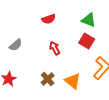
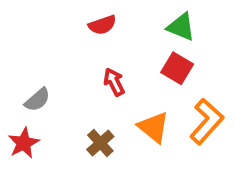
gray semicircle: (16, 45) -> (37, 100), moved
orange triangle: (73, 81) -> (153, 127), moved

